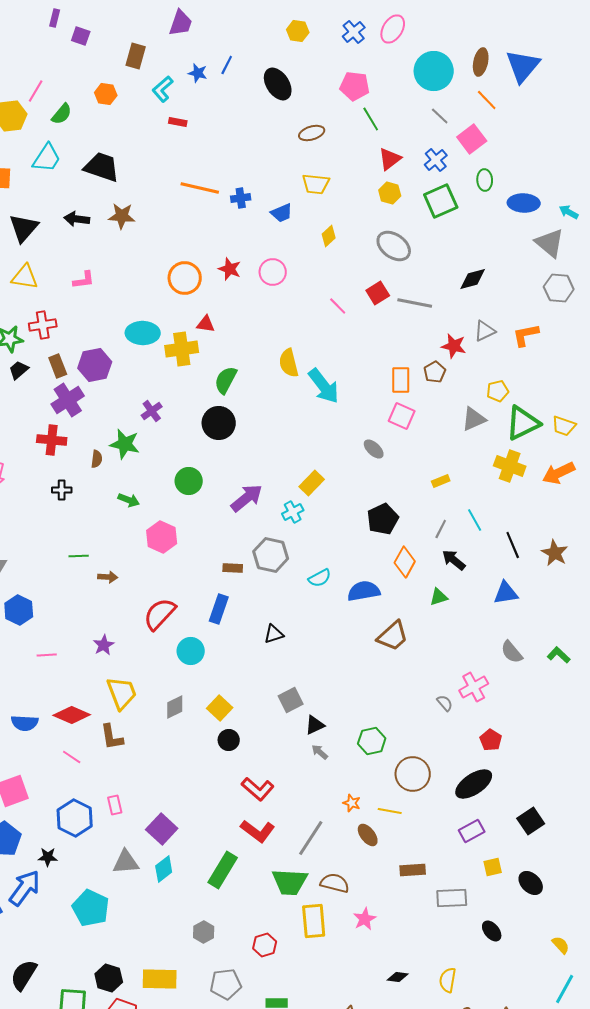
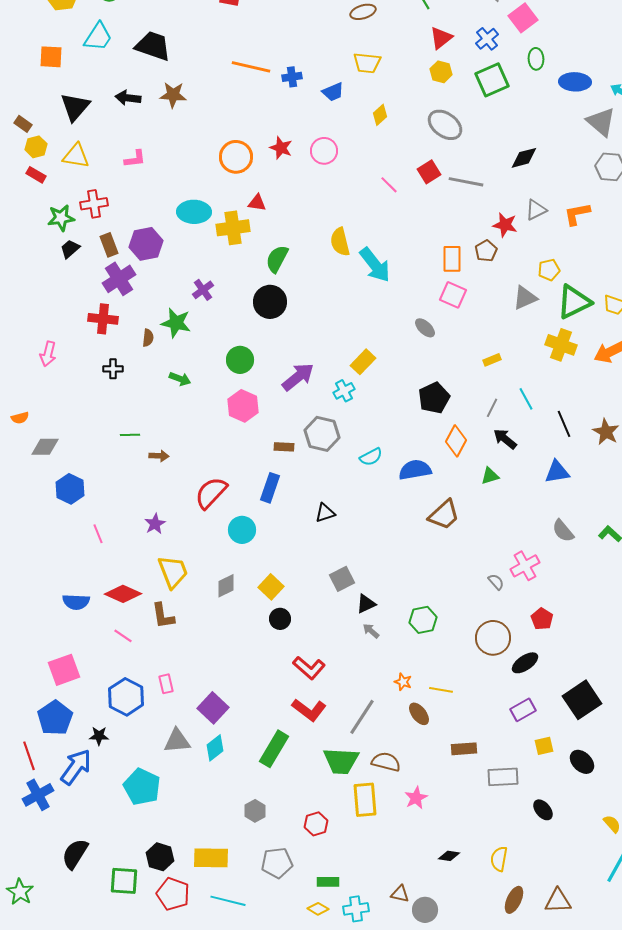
pink hexagon: (162, 537) -> (243, 406), moved
pink line: (47, 655) -> (98, 534), turned 72
brown circle: (413, 774) -> (493, 638), moved
black ellipse: (474, 784) -> (525, 663), size x0.7
black square: (531, 821) -> (582, 700), size x1.4

